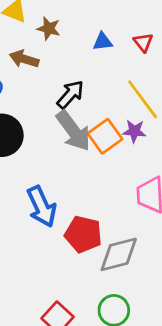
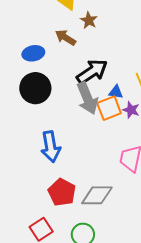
blue triangle: (103, 42) -> (116, 92), moved
black arrow: (70, 94) -> (92, 72), size x1.4
red pentagon: (83, 234) -> (62, 192), moved

